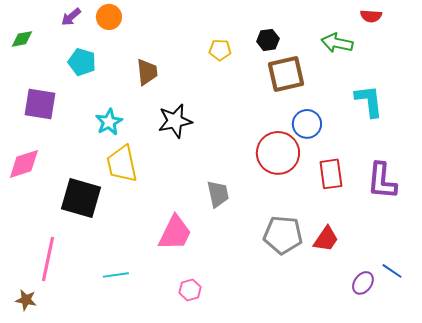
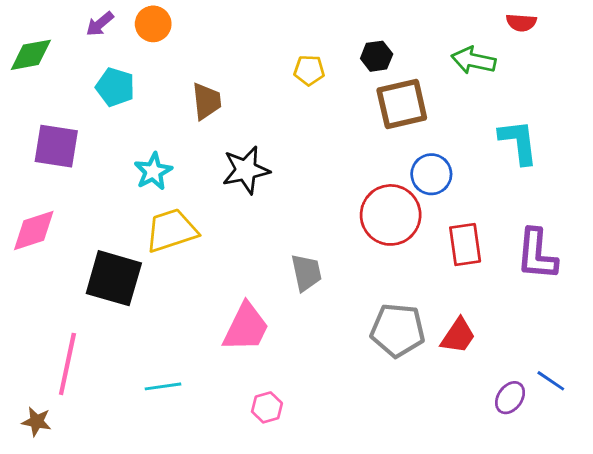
green diamond: (22, 39) -> (31, 55), size x1.4
yellow trapezoid: (122, 164) -> (171, 230), turned 84

